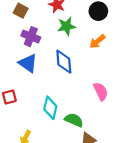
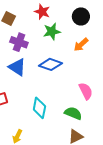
blue diamond: (64, 62) -> (51, 64), turned -65
green semicircle: (74, 120) -> (73, 113), moved

